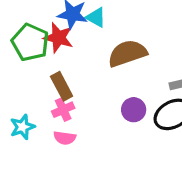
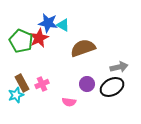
red star: (58, 38) -> (39, 38), turned 30
brown rectangle: (62, 86) -> (22, 83), moved
pink semicircle: (65, 138) -> (69, 102), moved

